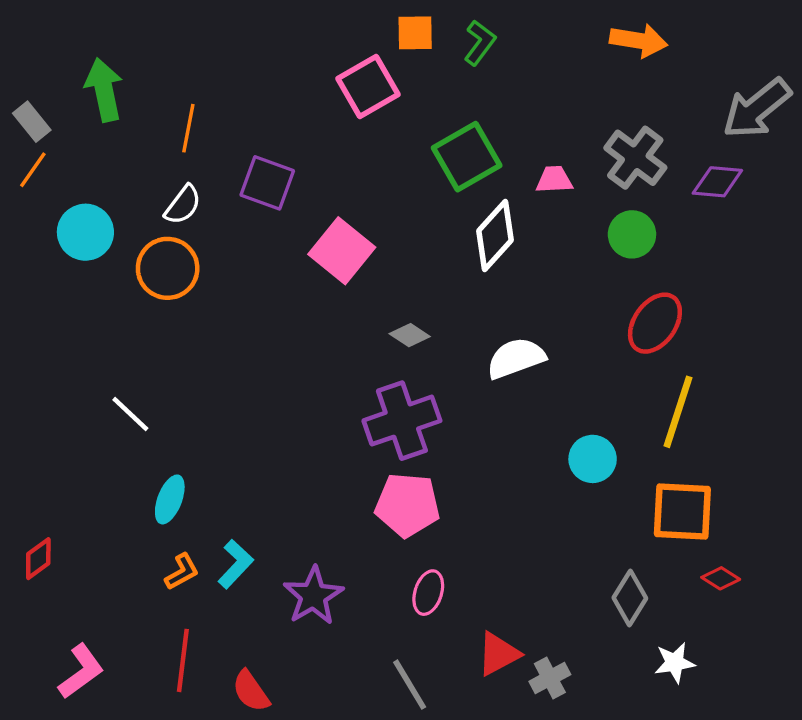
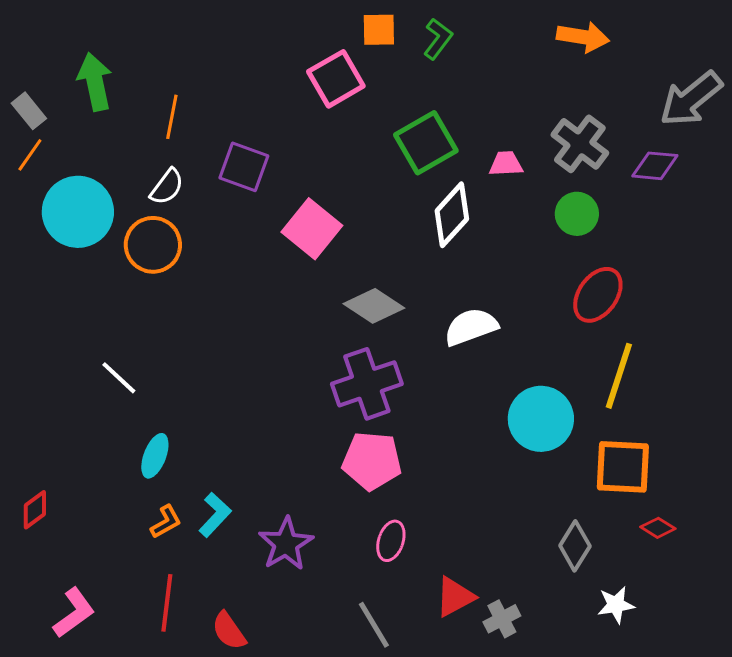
cyan circle: (85, 232) -> (78, 212), size x1.4
gray diamond: (410, 335) -> (374, 306), size x1.6
cyan circle: (593, 459) -> (541, 419), size x1.5

